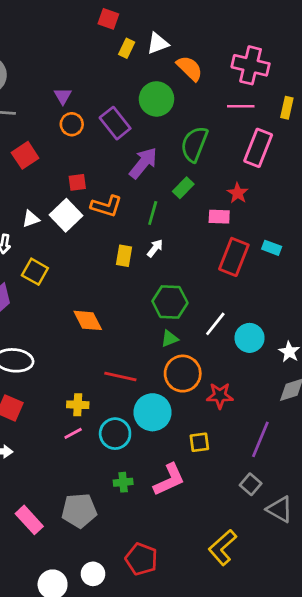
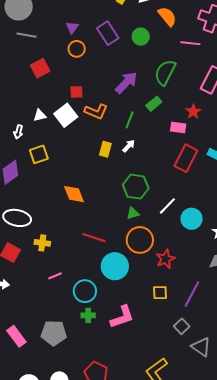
green circle: (156, 99) -> (141, 37), size x0.7
pink line: (241, 106) -> (190, 43), moved
purple rectangle: (115, 123) -> (108, 33), moved
yellow square: (35, 272) -> (39, 154), turned 36
red star: (220, 396) -> (165, 259), turned -30
yellow cross: (78, 405) -> (42, 243), moved
cyan circle: (115, 434) -> (85, 291), moved
yellow square: (199, 442) -> (160, 293), moved

